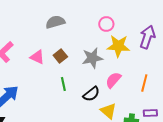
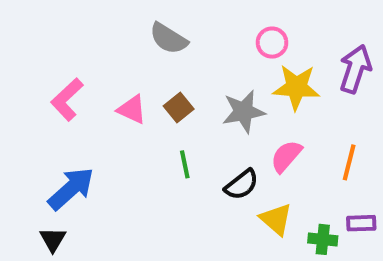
gray semicircle: (55, 22) -> (168, 38), turned -132

